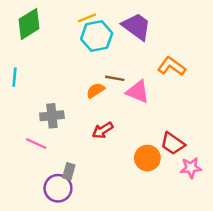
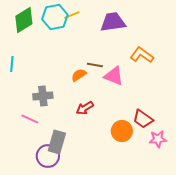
purple trapezoid: (136, 26) -> (113, 22), turned -44
cyan hexagon: (97, 36) -> (55, 17), moved
gray rectangle: (69, 171) -> (57, 142), size x1.6

